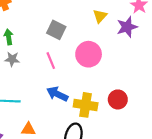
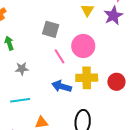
gray star: (12, 59) -> (22, 69), moved
pink line: (51, 61) -> (59, 56), moved
yellow cross: (86, 105) -> (87, 78), moved

